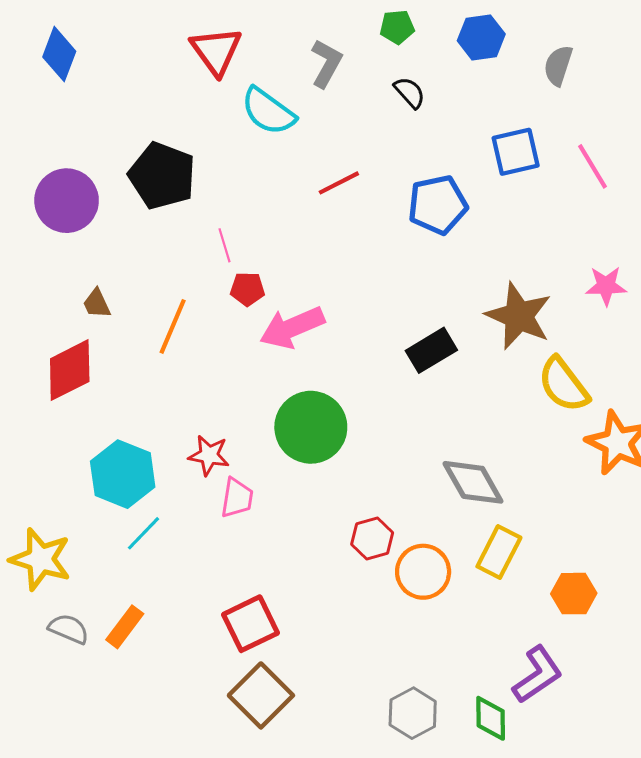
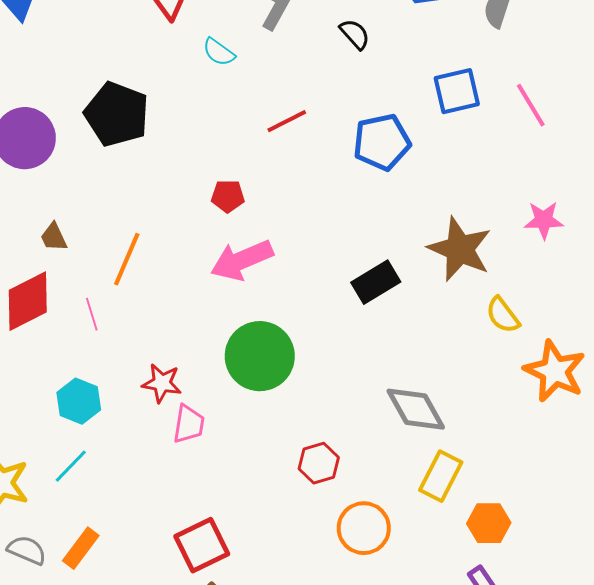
cyan semicircle: (268, 111) -> (219, 52), size x0.6
pink line: (225, 245) -> (92, 314), moved
red pentagon: (247, 289) -> (228, 196), moved
yellow semicircle: (563, 385) -> (503, 315), size x0.7
cyan hexagon: (123, 474) -> (79, 401), size x0.7
cyan line: (143, 533) -> (71, 466), moved
orange circle: (423, 572) -> (364, 528), moved
orange hexagon: (574, 594) -> (489, 523), moved

